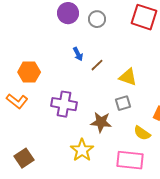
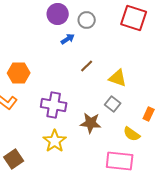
blue arrow: (78, 54) -> (68, 39), moved, turned -96
gray square: (123, 103) -> (113, 104), turned -35
yellow star: (82, 150) -> (55, 141), moved

